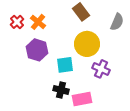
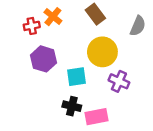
red cross: (17, 22) -> (32, 26), moved, turned 32
orange cross: (38, 22) -> (53, 17), moved

